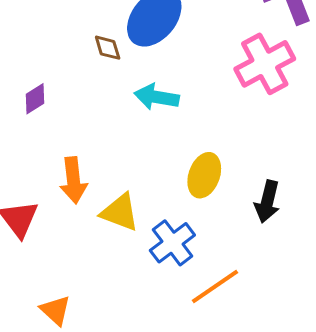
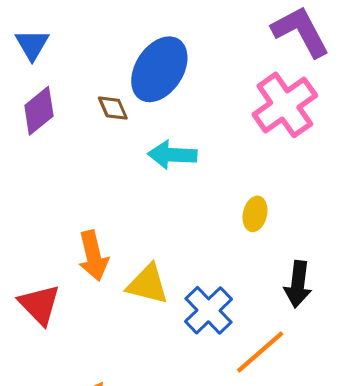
purple diamond: (35, 99) -> (39, 111), moved, size x1.4
yellow ellipse: (204, 175) -> (255, 214), moved, size x0.7
black arrow: (267, 202) -> (298, 284), moved

